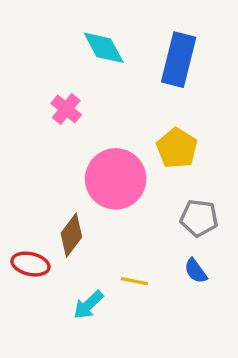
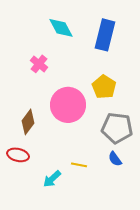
gray pentagon: (199, 218) -> (117, 128), size x1.4
brown diamond: (71, 235) -> (28, 122), moved

